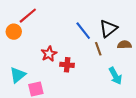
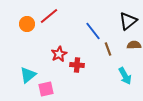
red line: (28, 16) -> (49, 16), moved
black triangle: (108, 29) -> (128, 21), moved
orange circle: (14, 32) -> (27, 24), moved

